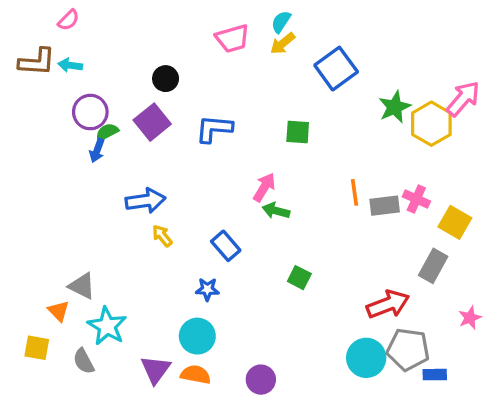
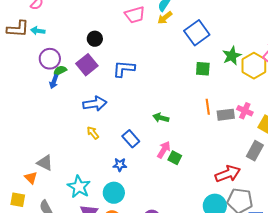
green square: (298, 132) -> (203, 69), moved
pink arrow: (264, 187) -> (164, 150), moved
blue arrow: (145, 201) -> (95, 104), moved
cyan star: (107, 326) -> (79, 187), moved

